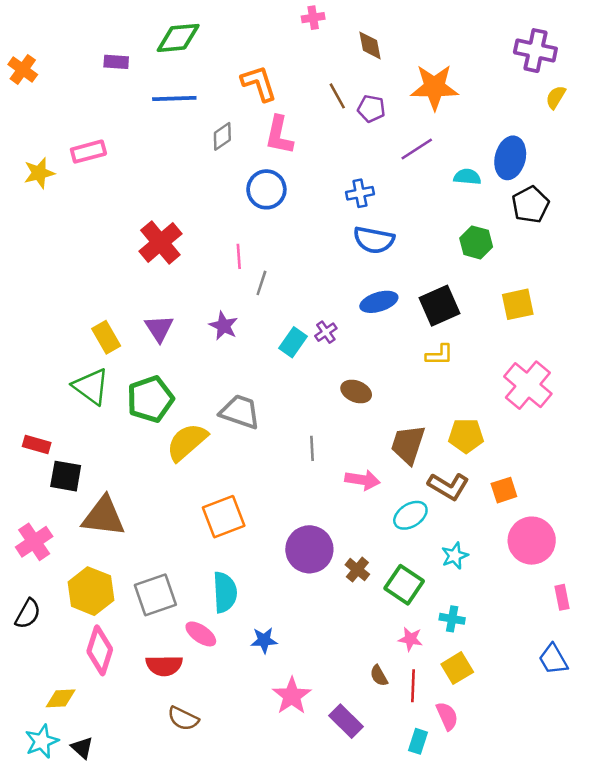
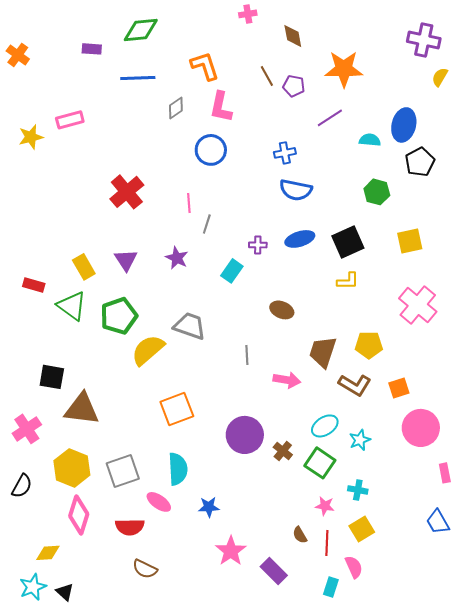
purple cross: (326, 332) -> (258, 245), moved, turned 36
red rectangle: (37, 445) -> (34, 285), moved
cyan ellipse: (410, 515) -> (325, 426), moved

